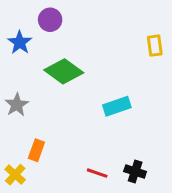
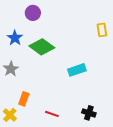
blue star: (20, 43) -> (15, 38), moved
red line: (97, 173) -> (52, 114), moved

